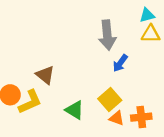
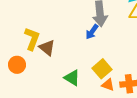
blue arrow: (120, 63) -> (92, 32), moved
yellow L-shape: (30, 102) -> (32, 39), moved, turned -45

